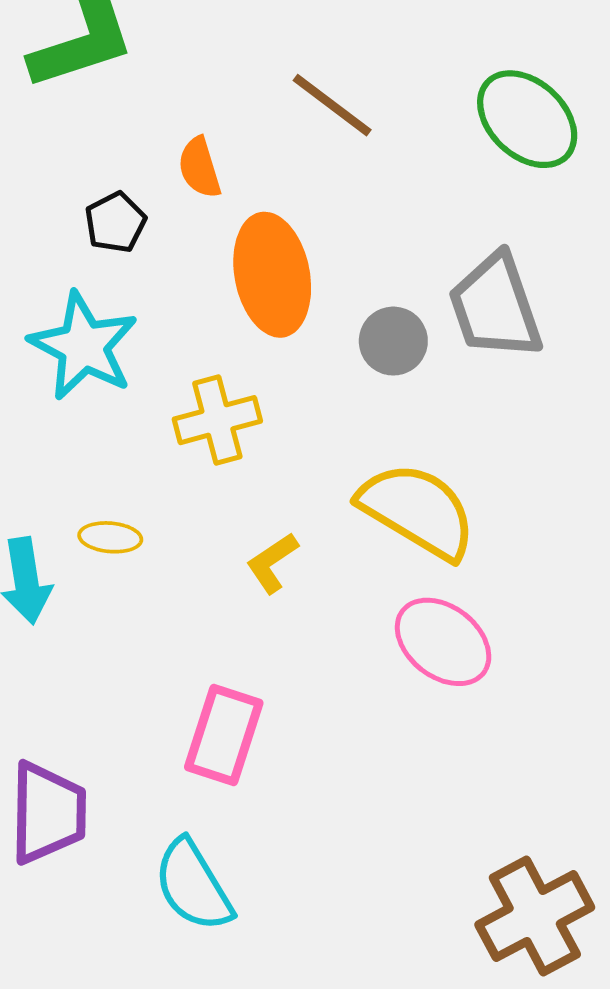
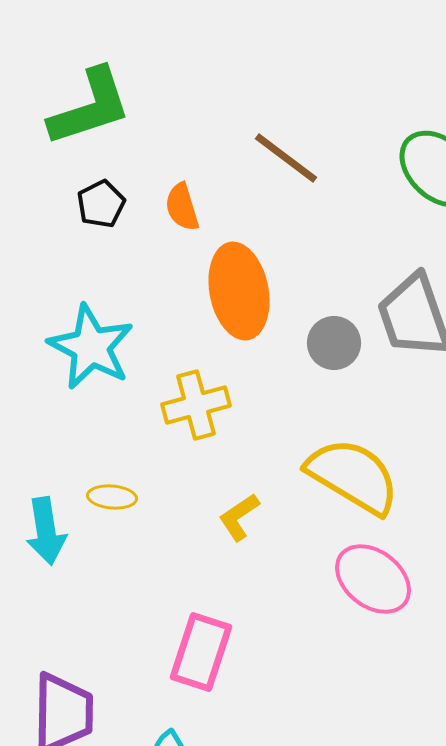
black pentagon: (115, 222) -> (101, 204), moved

